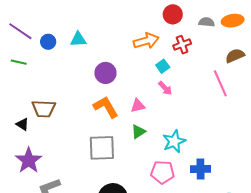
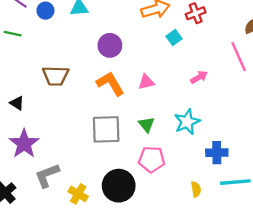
pink arrow: (165, 88) -> (199, 77), moved, turned -77
brown trapezoid: (44, 109) -> (56, 76), moved
green triangle: (138, 132) -> (147, 124), moved, turned -35
pink pentagon: (162, 172) -> (152, 159), moved

